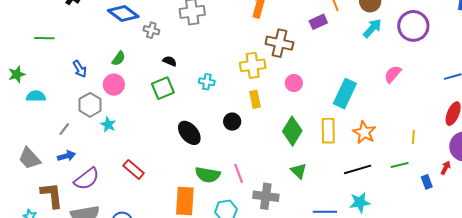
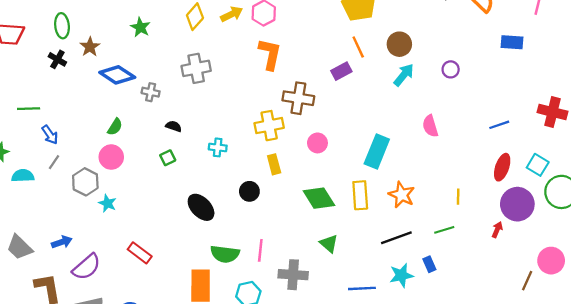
purple circle: (413, 26) -> (451, 69), size x0.5
blue arrow: (80, 69) -> (50, 135), moved
pink semicircle: (393, 74) -> (430, 126), turned -54
green square: (163, 88) -> (168, 158), size x0.6
gray line: (64, 129) -> (54, 162), moved
green diamond: (292, 131) -> (319, 198), turned -60
pink line: (239, 173) -> (260, 250), turned 30
blue rectangle: (427, 182) -> (429, 264), moved

